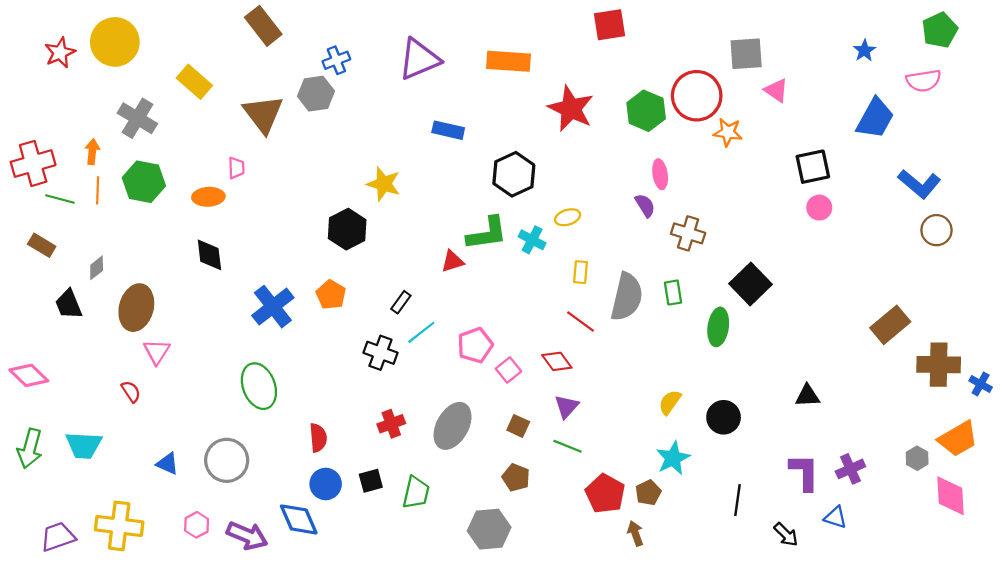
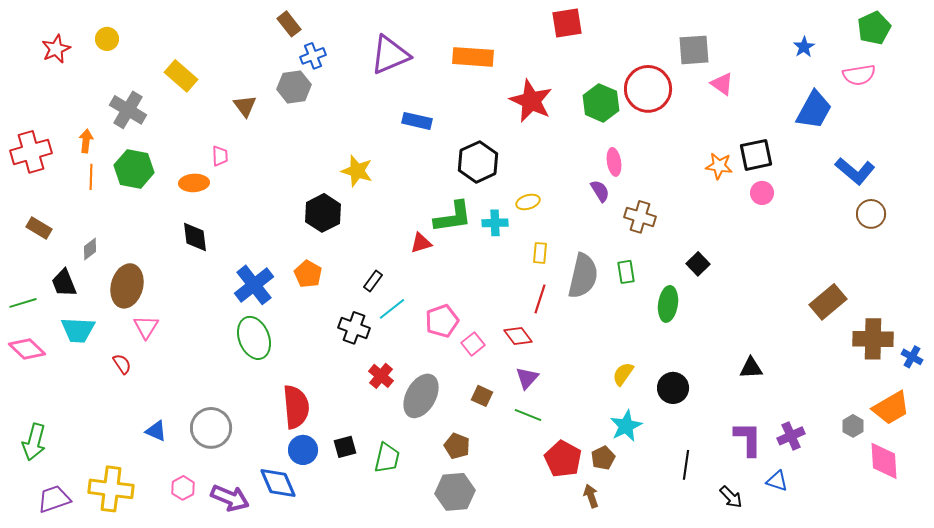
brown rectangle: (263, 26) -> (289, 24), moved, size x0.7
yellow circle: (115, 42) -> (107, 39), size x0.5
brown triangle: (263, 114) -> (245, 106), size x0.6
orange star: (728, 132) -> (719, 166), moved
green line: (60, 199) -> (23, 303), moved, turned -32
cyan cross: (532, 240) -> (495, 223), turned -30
black square: (750, 284) -> (698, 264), size x0.6
red line: (581, 322) -> (540, 299), turned 72
green ellipse: (259, 386) -> (254, 338), moved
red cross: (391, 424) -> (381, 376), moved, turned -30
red semicircle: (318, 438) -> (296, 407), size x1.6
cyan trapezoid: (84, 445) -> (78, 330), moved
green arrow: (30, 448) -> (34, 442), moved
brown pentagon: (516, 478) -> (457, 446), moved

